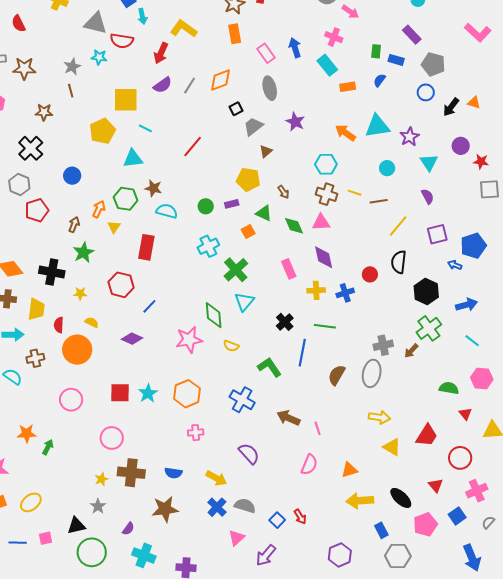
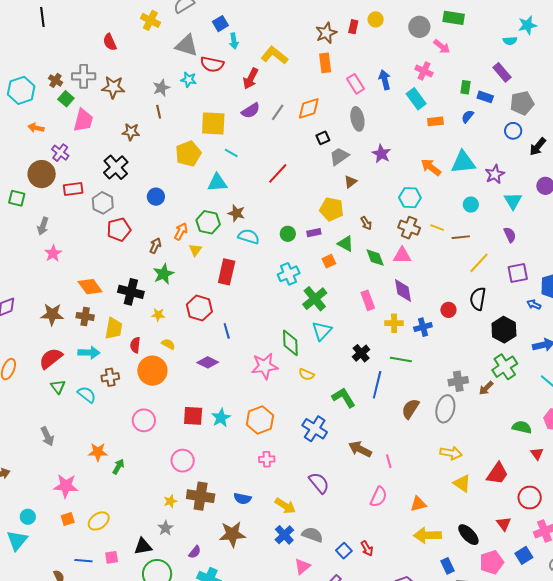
gray pentagon: (433, 64) -> (522, 103), turned -30
blue line: (149, 306) -> (227, 331), turned -63

